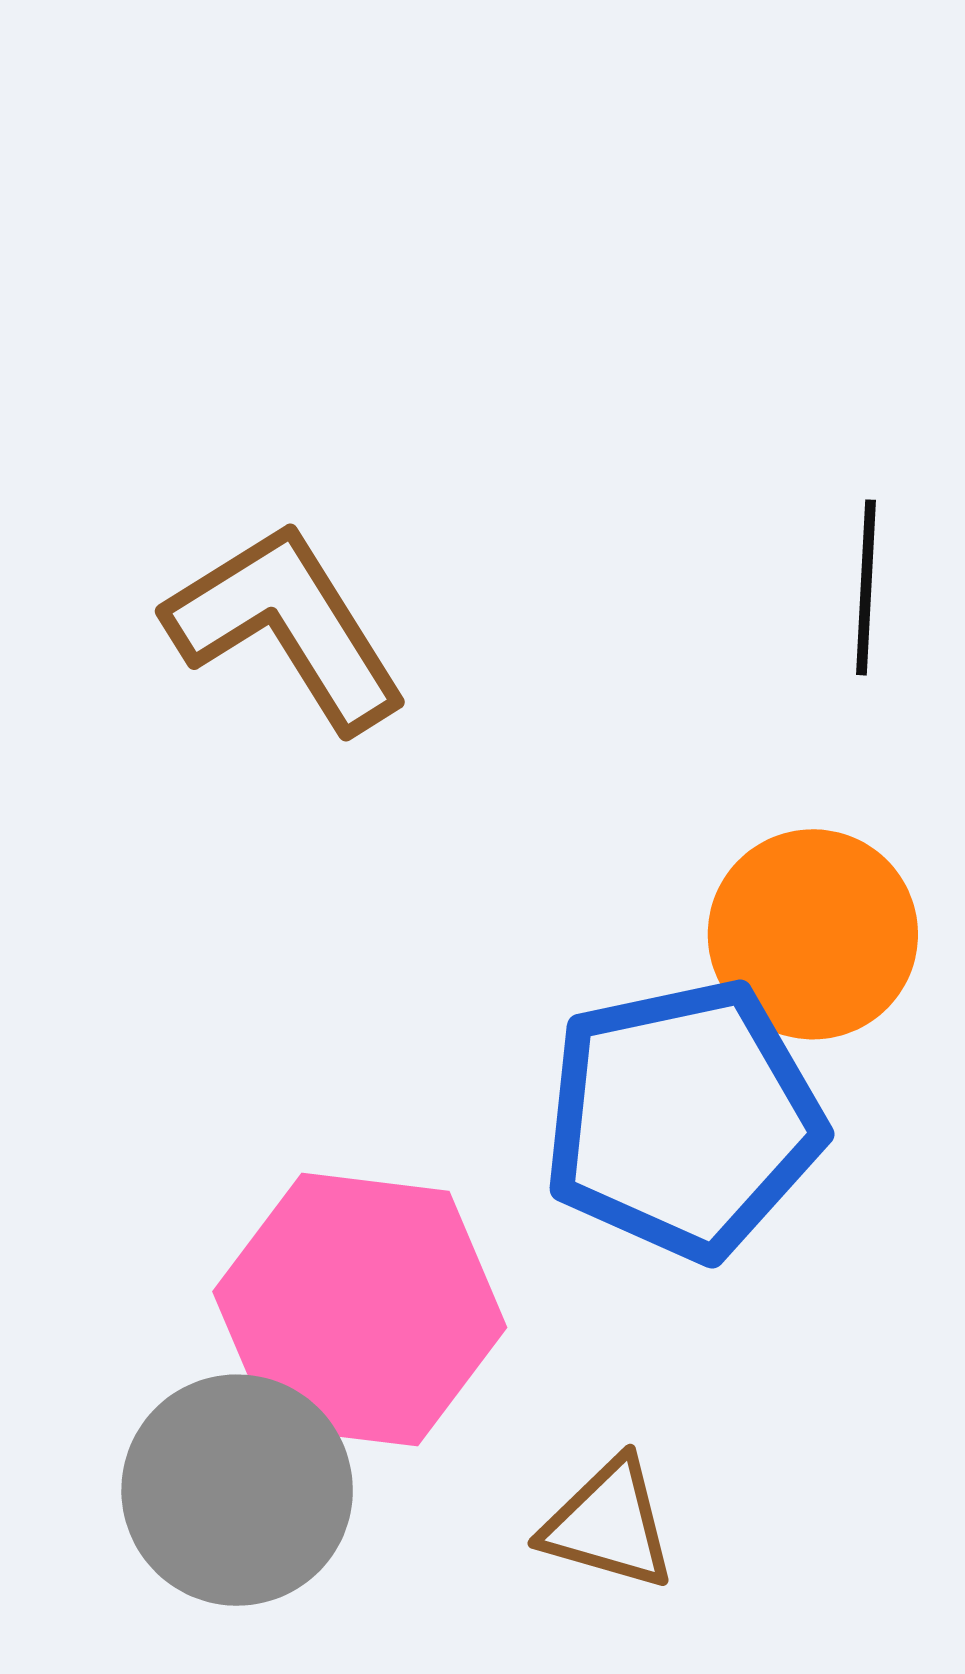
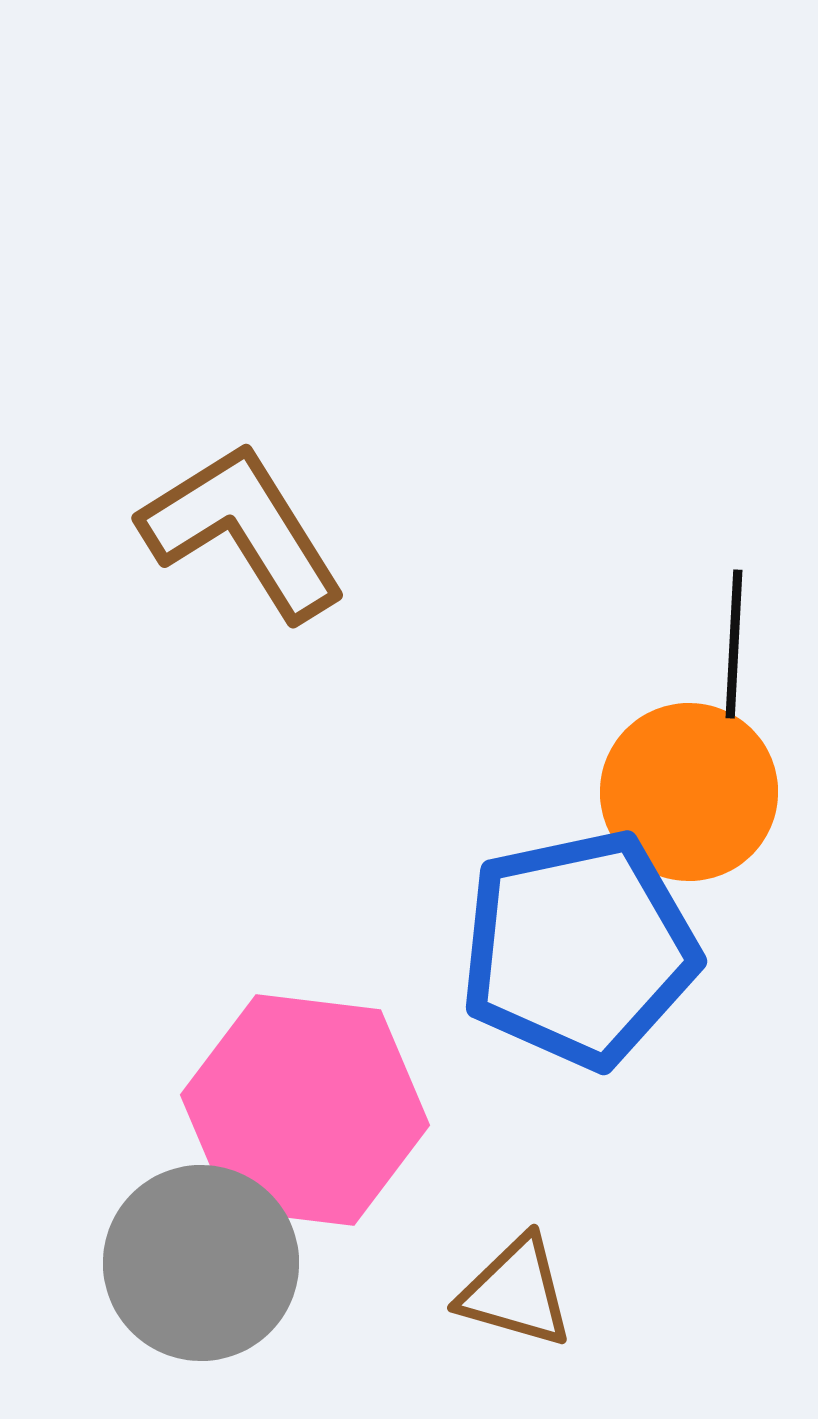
black line: (866, 587) -> (734, 644), moved

